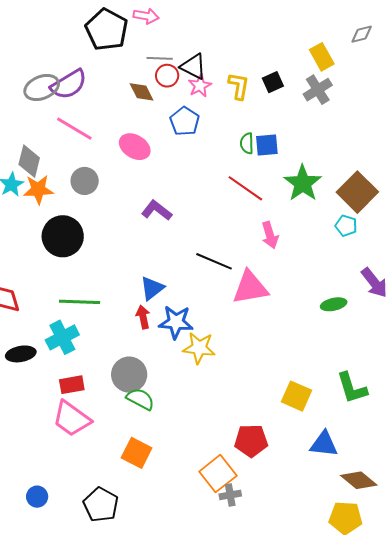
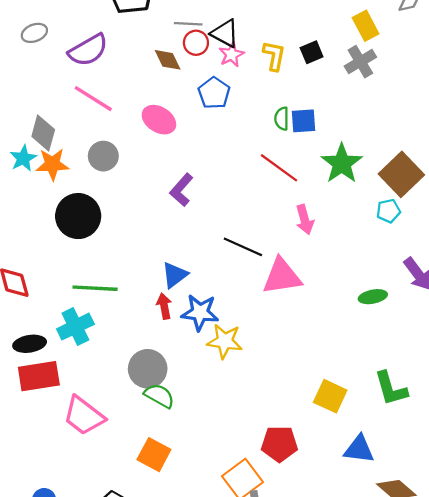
gray ellipse: (42, 87) -> (34, 33), moved, size x0.7
purple L-shape: (157, 210) -> (181, 190), turned -88
cyan pentagon: (346, 226) -> (388, 211), turned -30
red rectangle: (72, 385) -> (39, 376), moved, size x1.5

